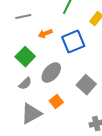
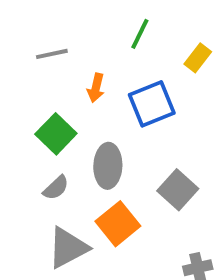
orange arrow: (45, 34) -> (96, 88), turned -56
gray ellipse: (51, 73) -> (108, 166), turned -40
orange square: (56, 102) -> (118, 224), size x1.5

